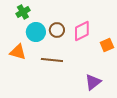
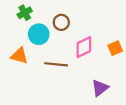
brown circle: (57, 30) -> (61, 22), moved
pink diamond: (82, 31) -> (84, 47), moved

